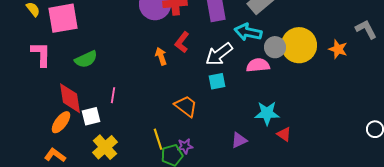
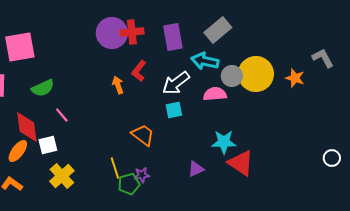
pink line: (113, 95) -> (62, 115), moved, turned -49
red triangle: (284, 134) -> (241, 163), size x1.8

